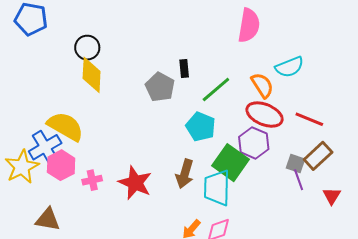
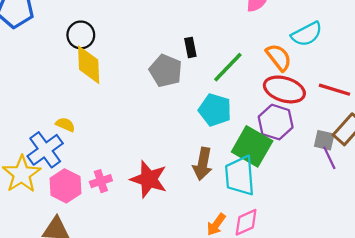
yellow semicircle: (65, 126) -> (65, 125), size x0.5
pink hexagon: (61, 165) -> (65, 186), moved

